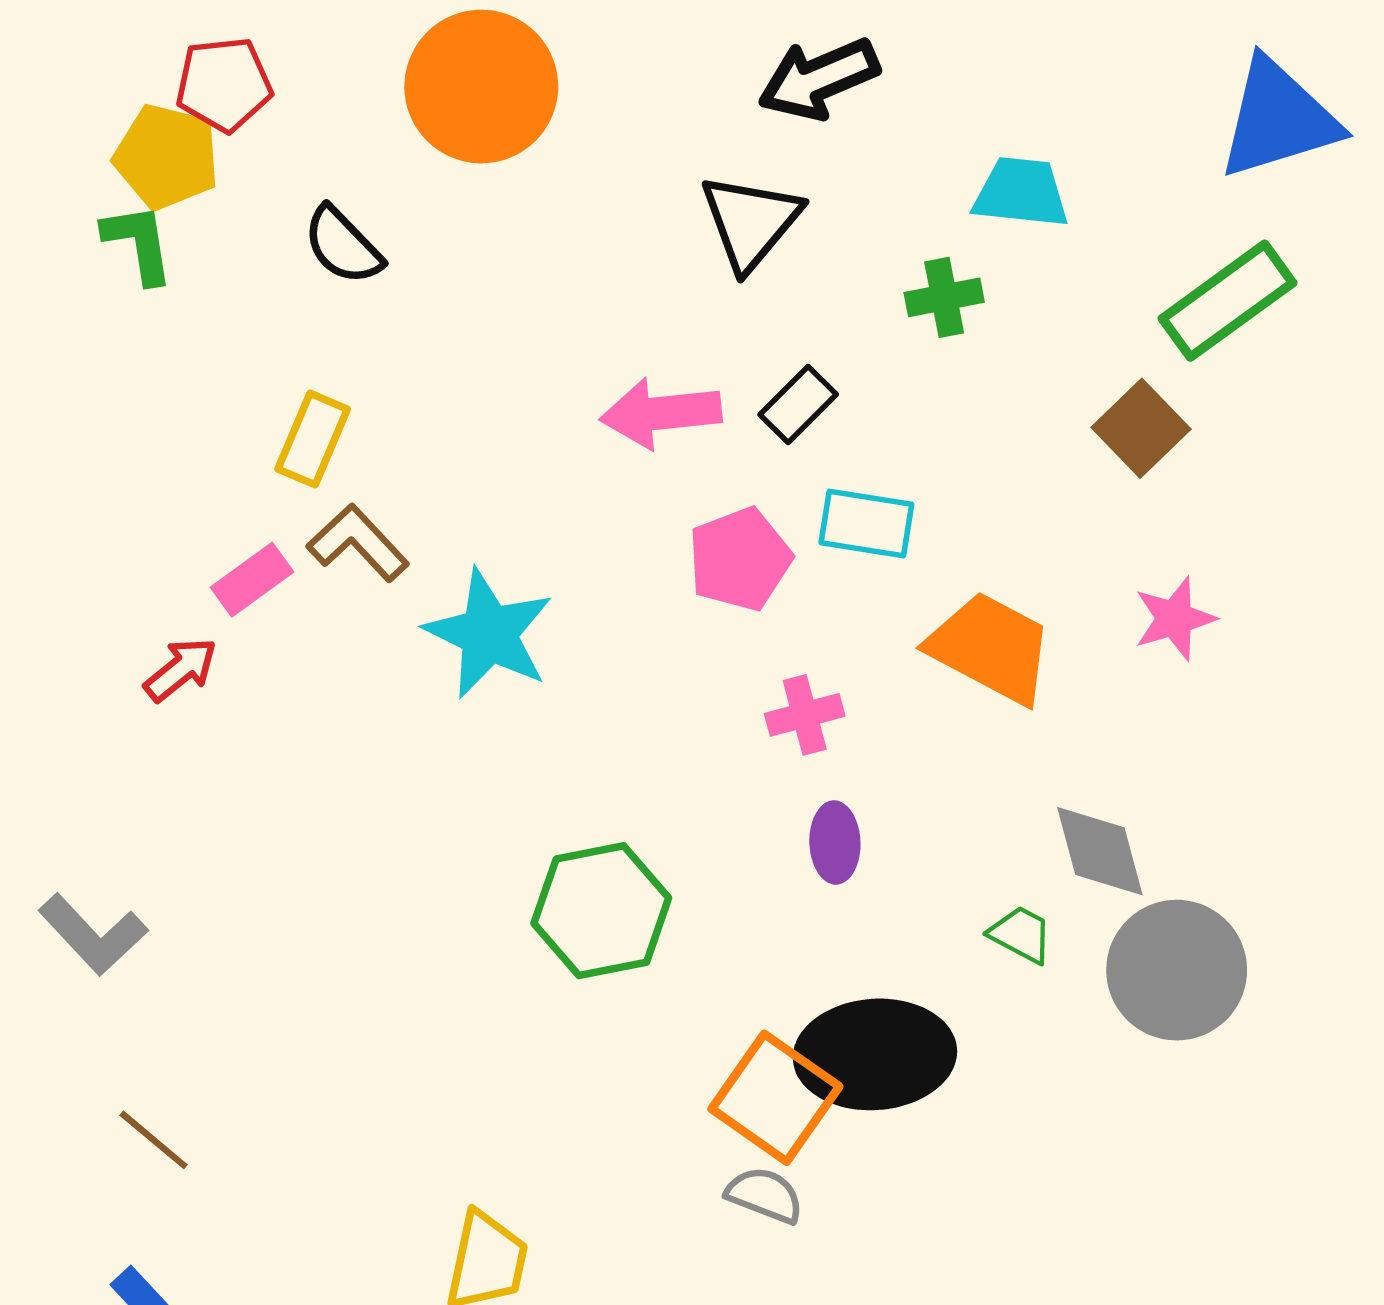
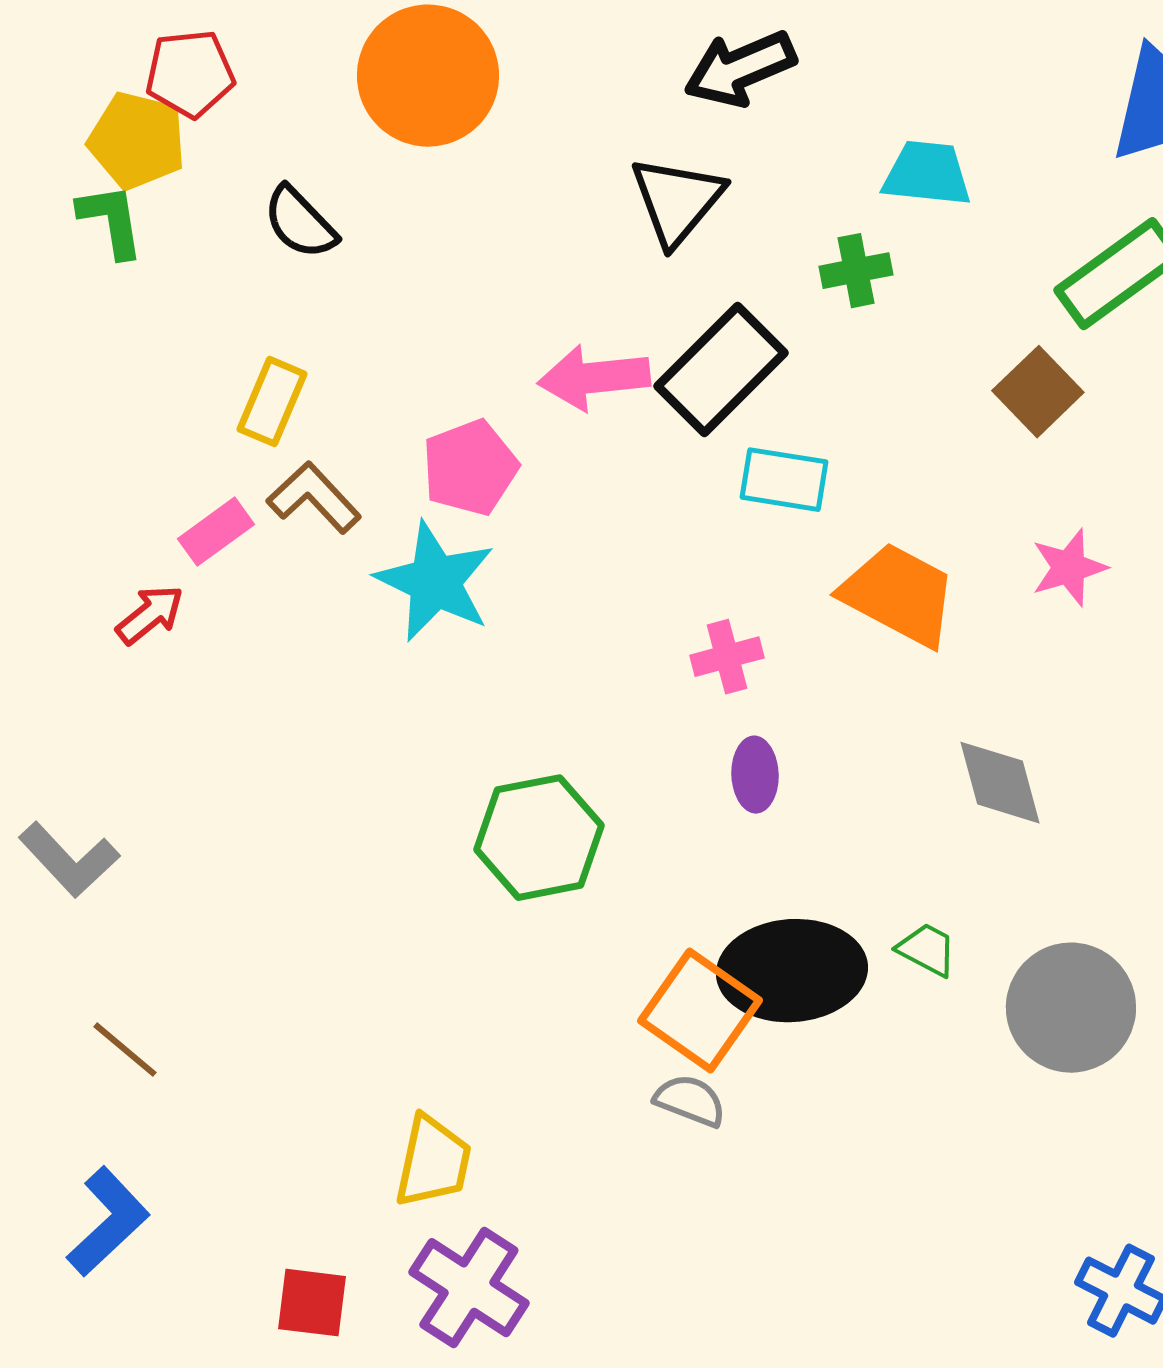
black rectangle: (798, 404) -> (721, 370), size x1.8
pink pentagon: (740, 559) -> (470, 468), moved
green trapezoid: (1021, 934) -> (927, 950), moved
gray circle: (1177, 970) -> (1071, 1008), moved

